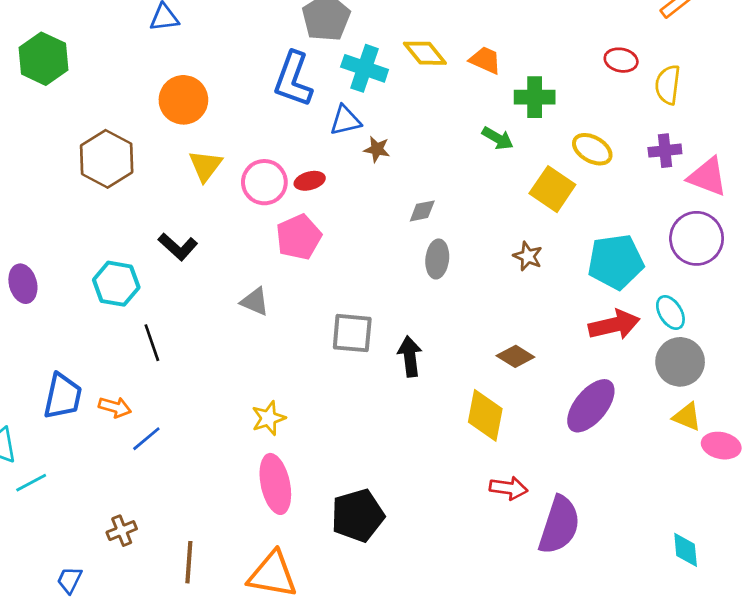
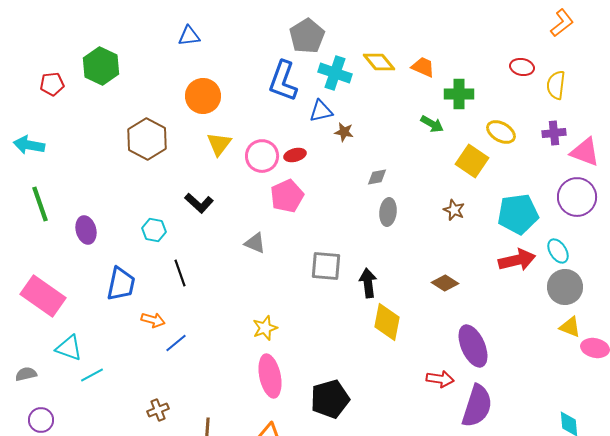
cyan hexagon: (116, 284) -> (154, 230), size x0.7
blue trapezoid: (63, 396) -> (121, 284), moved
purple ellipse: (591, 406) -> (473, 346), moved, turned -63
yellow diamond: (485, 415) -> (387, 322), moved

